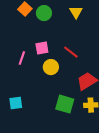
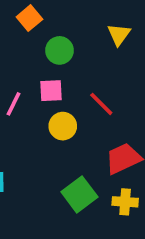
green circle: (44, 13) -> (59, 50), moved
green square: (65, 104) -> (79, 194), turned 30

